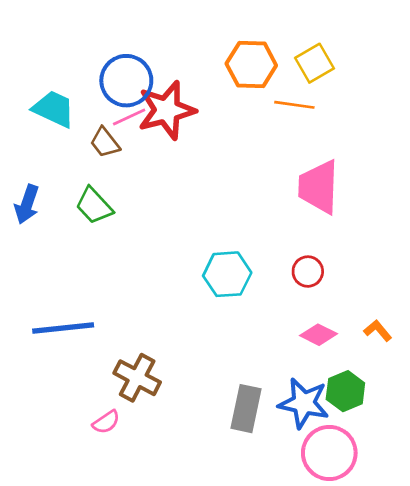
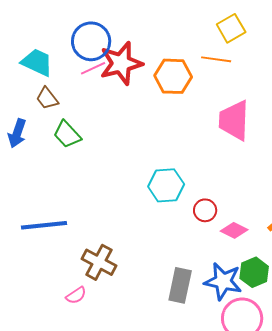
orange hexagon: (251, 65) -> (173, 76), moved
brown trapezoid: (105, 142) -> (47, 98), moved
red circle: (308, 272) -> (205, 210), moved

